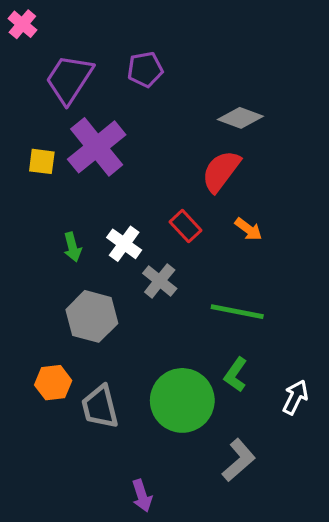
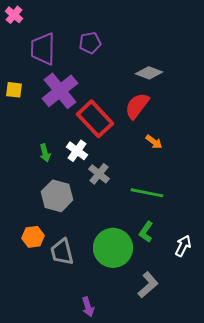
purple trapezoid: (69, 79) -> (43, 49), turned -32
yellow square: (42, 161) -> (14, 90), moved
red rectangle: (185, 226) -> (95, 119), moved, size x1.8

